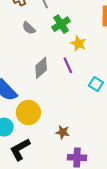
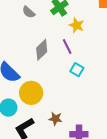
cyan square: (96, 84) -> (77, 70), moved
brown star: (63, 132) -> (55, 119), moved

